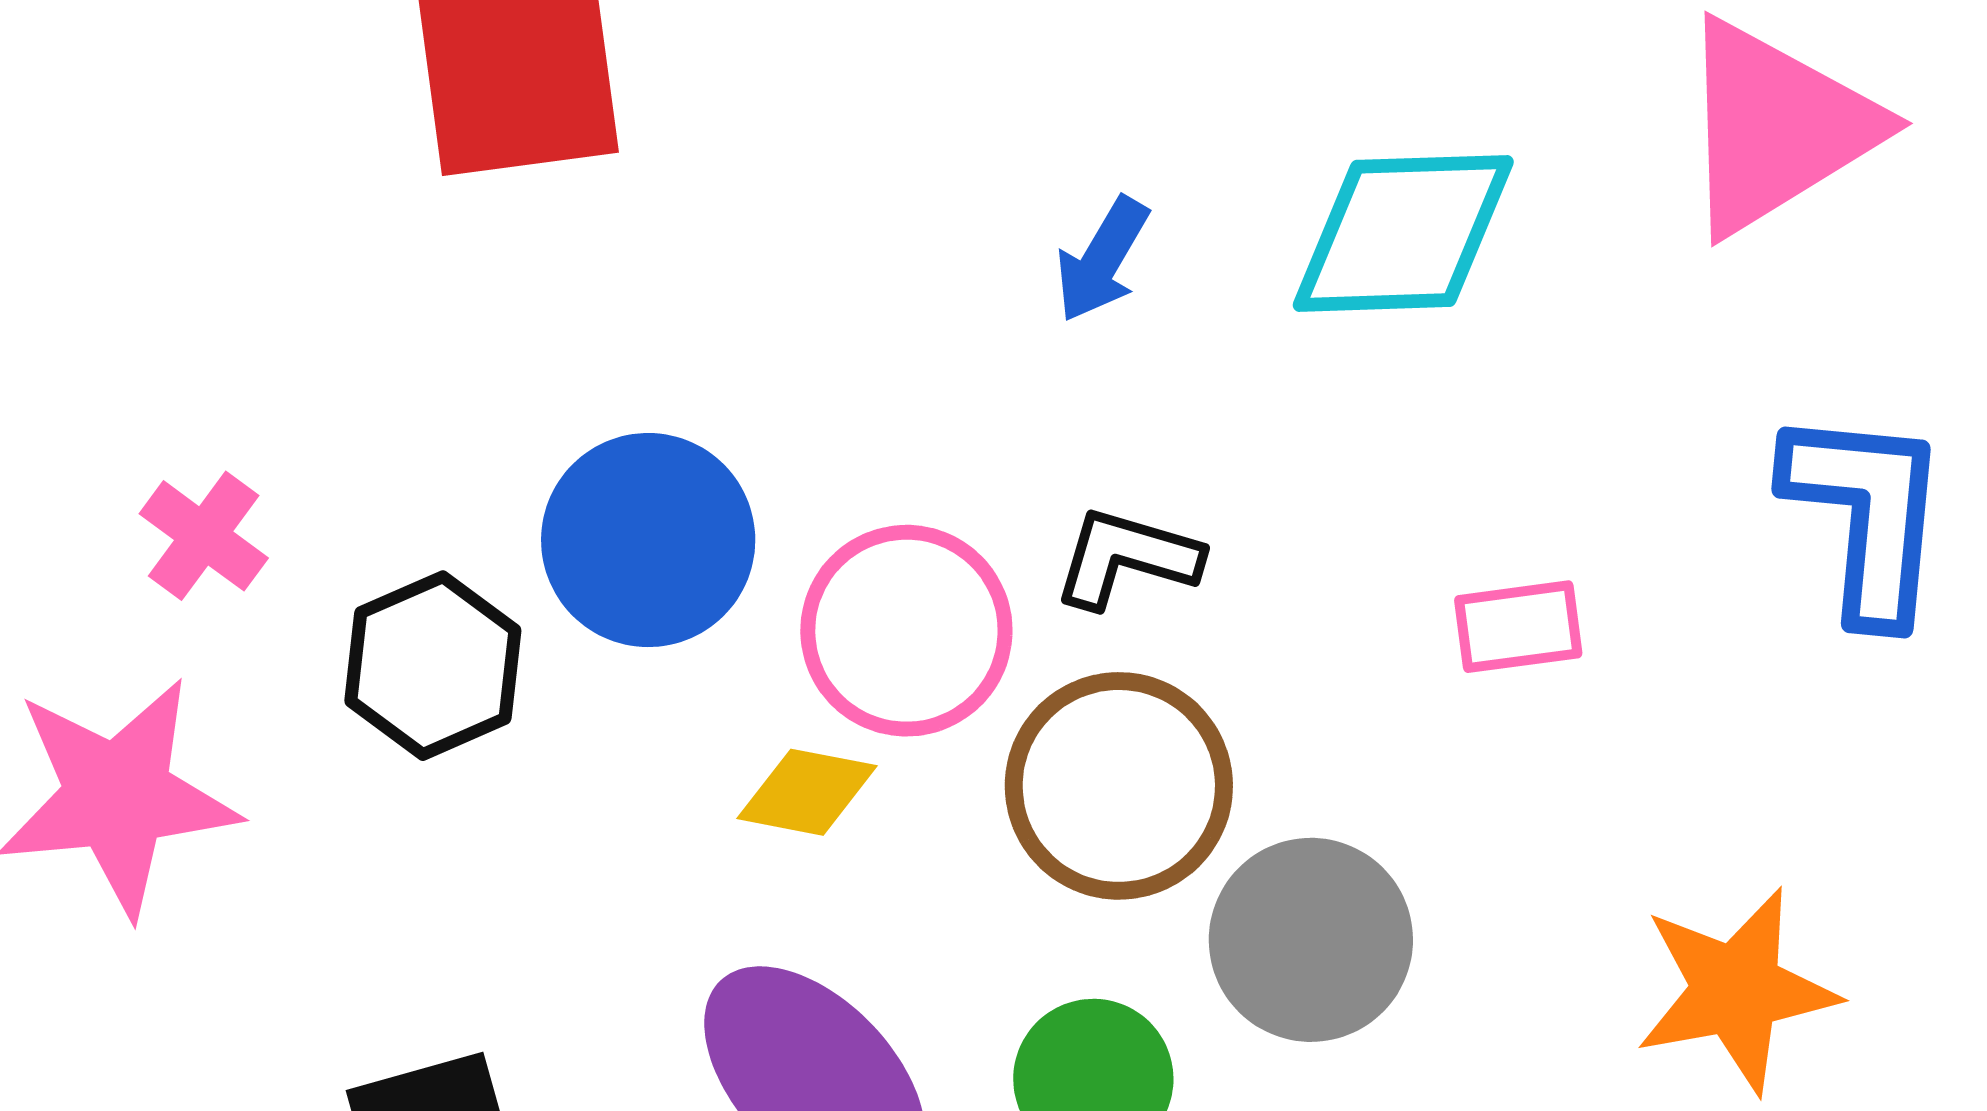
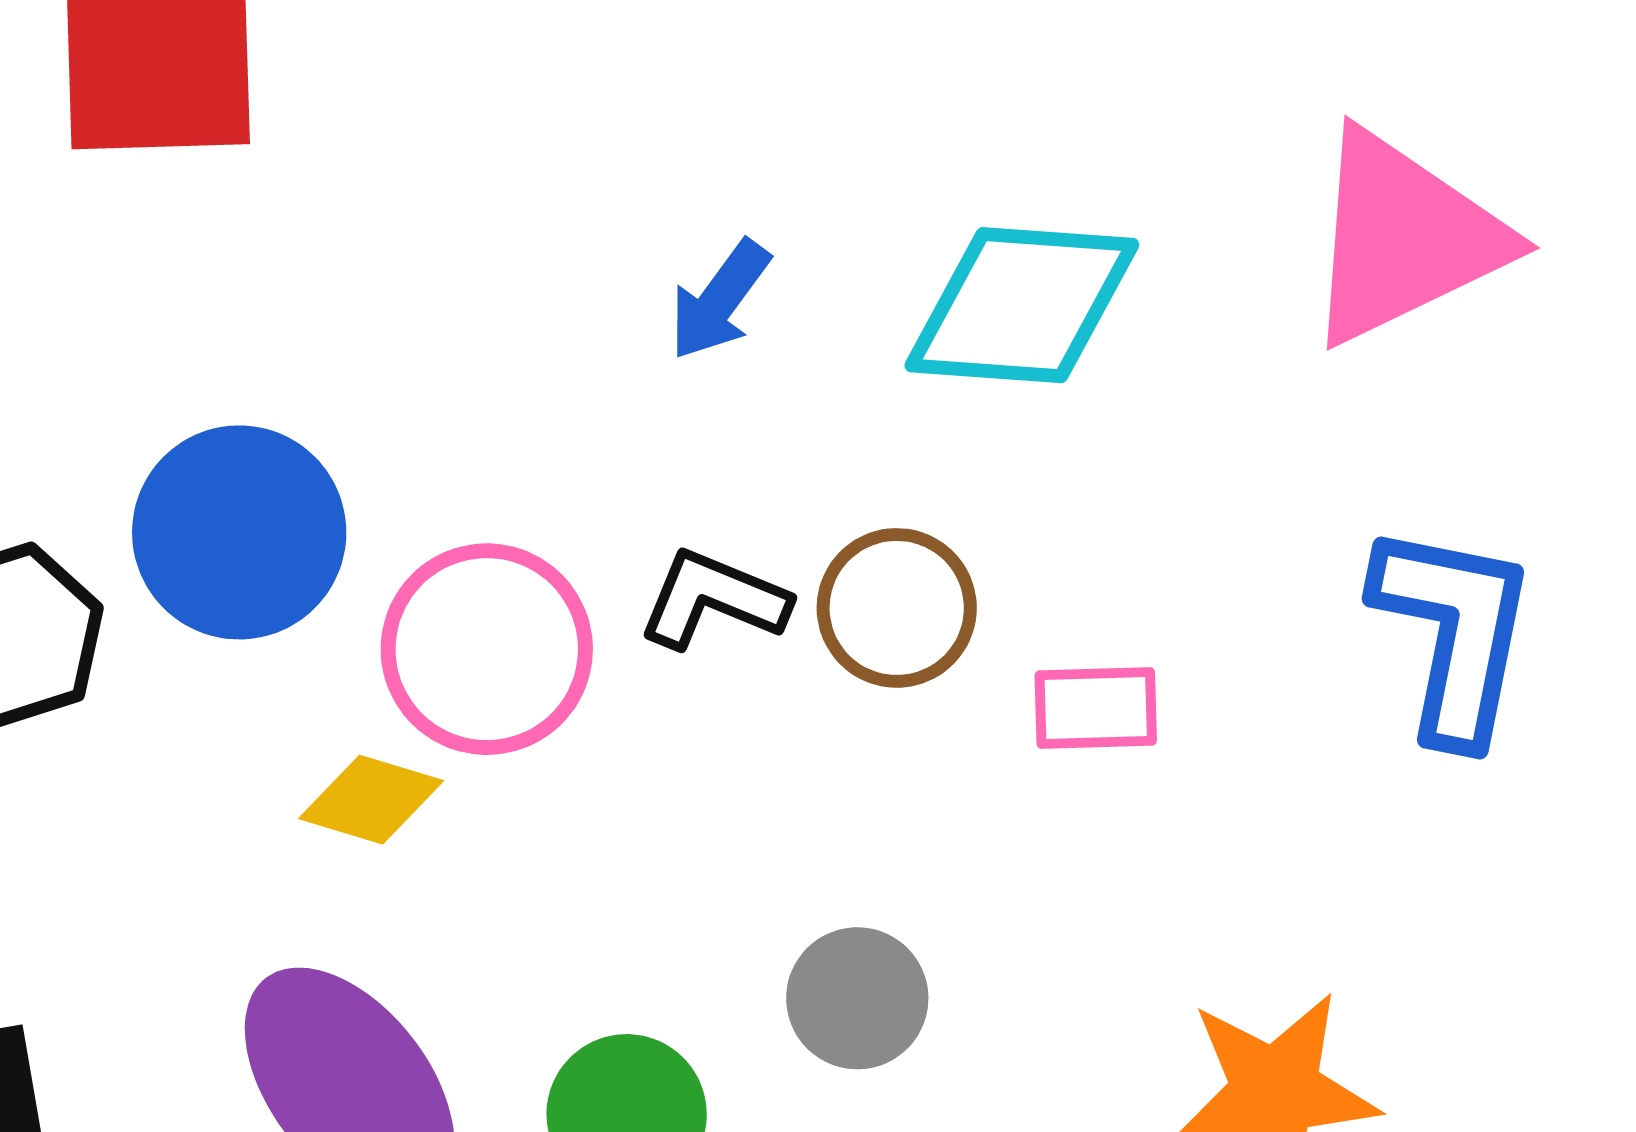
brown circle: (1119, 786) -> (897, 608), moved, size x0.7
gray circle: (1311, 940) -> (857, 998), size x0.7

